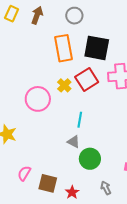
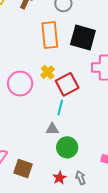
red square: (87, 79) -> (67, 84), moved
gray triangle: (74, 142) -> (52, 129), turned -32
red star: (72, 192) -> (60, 178), moved

